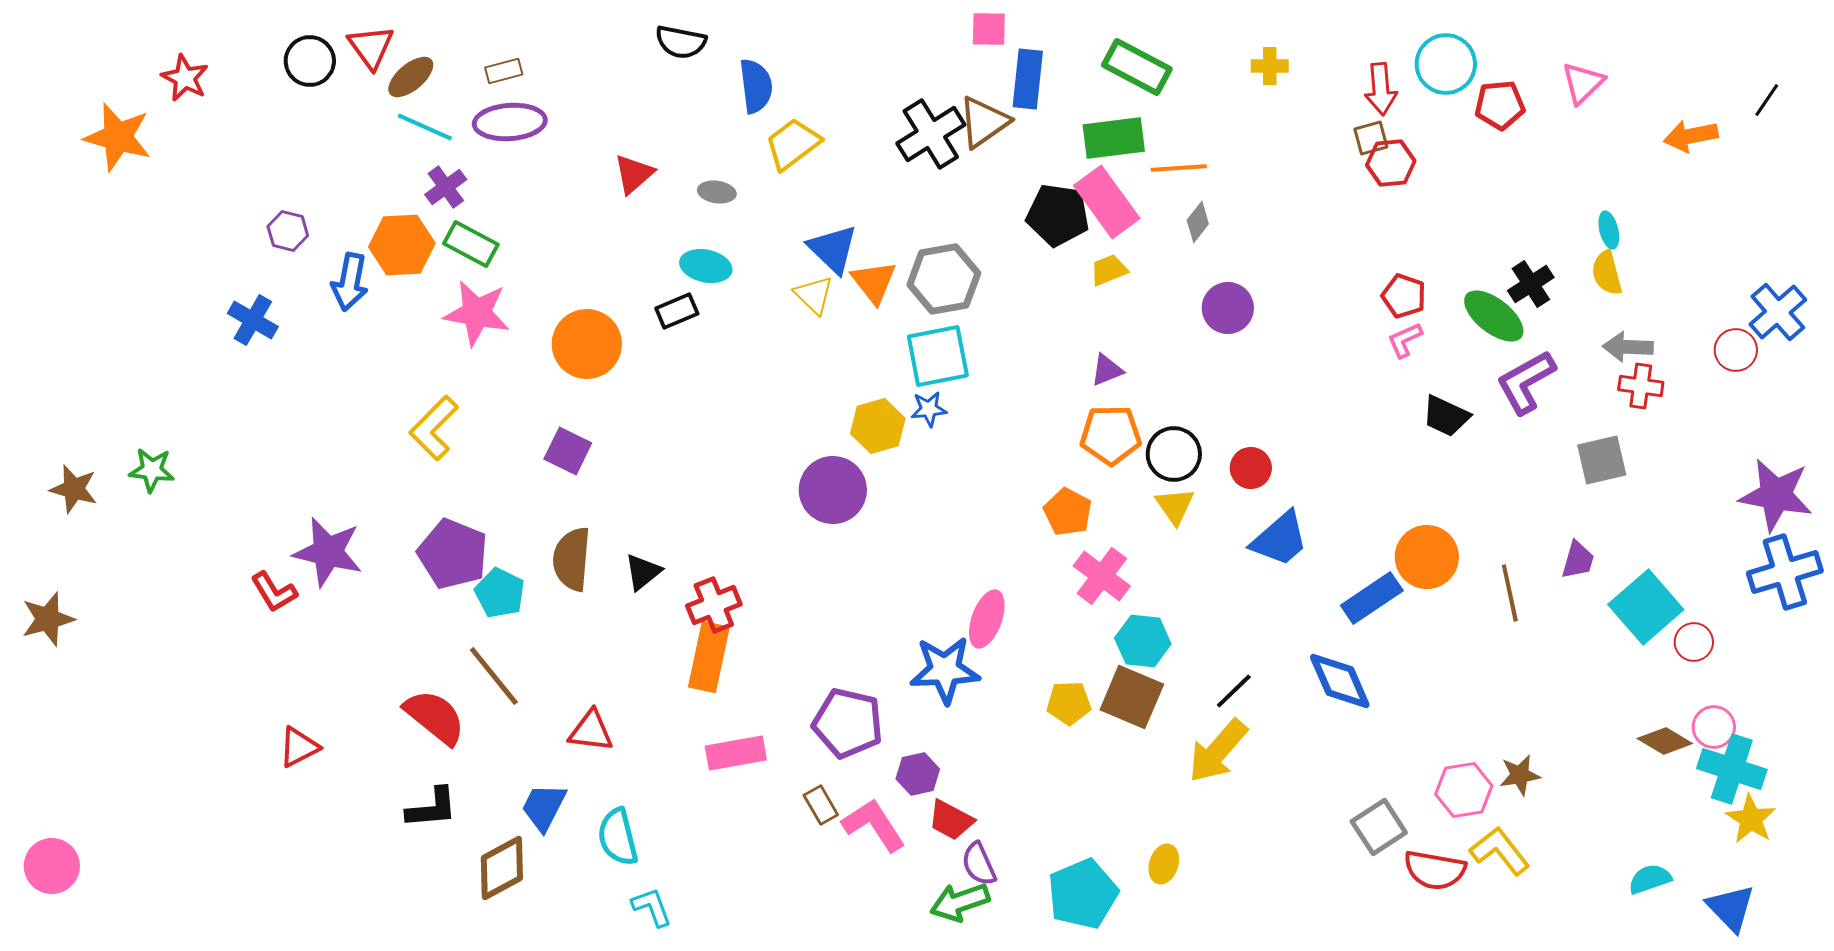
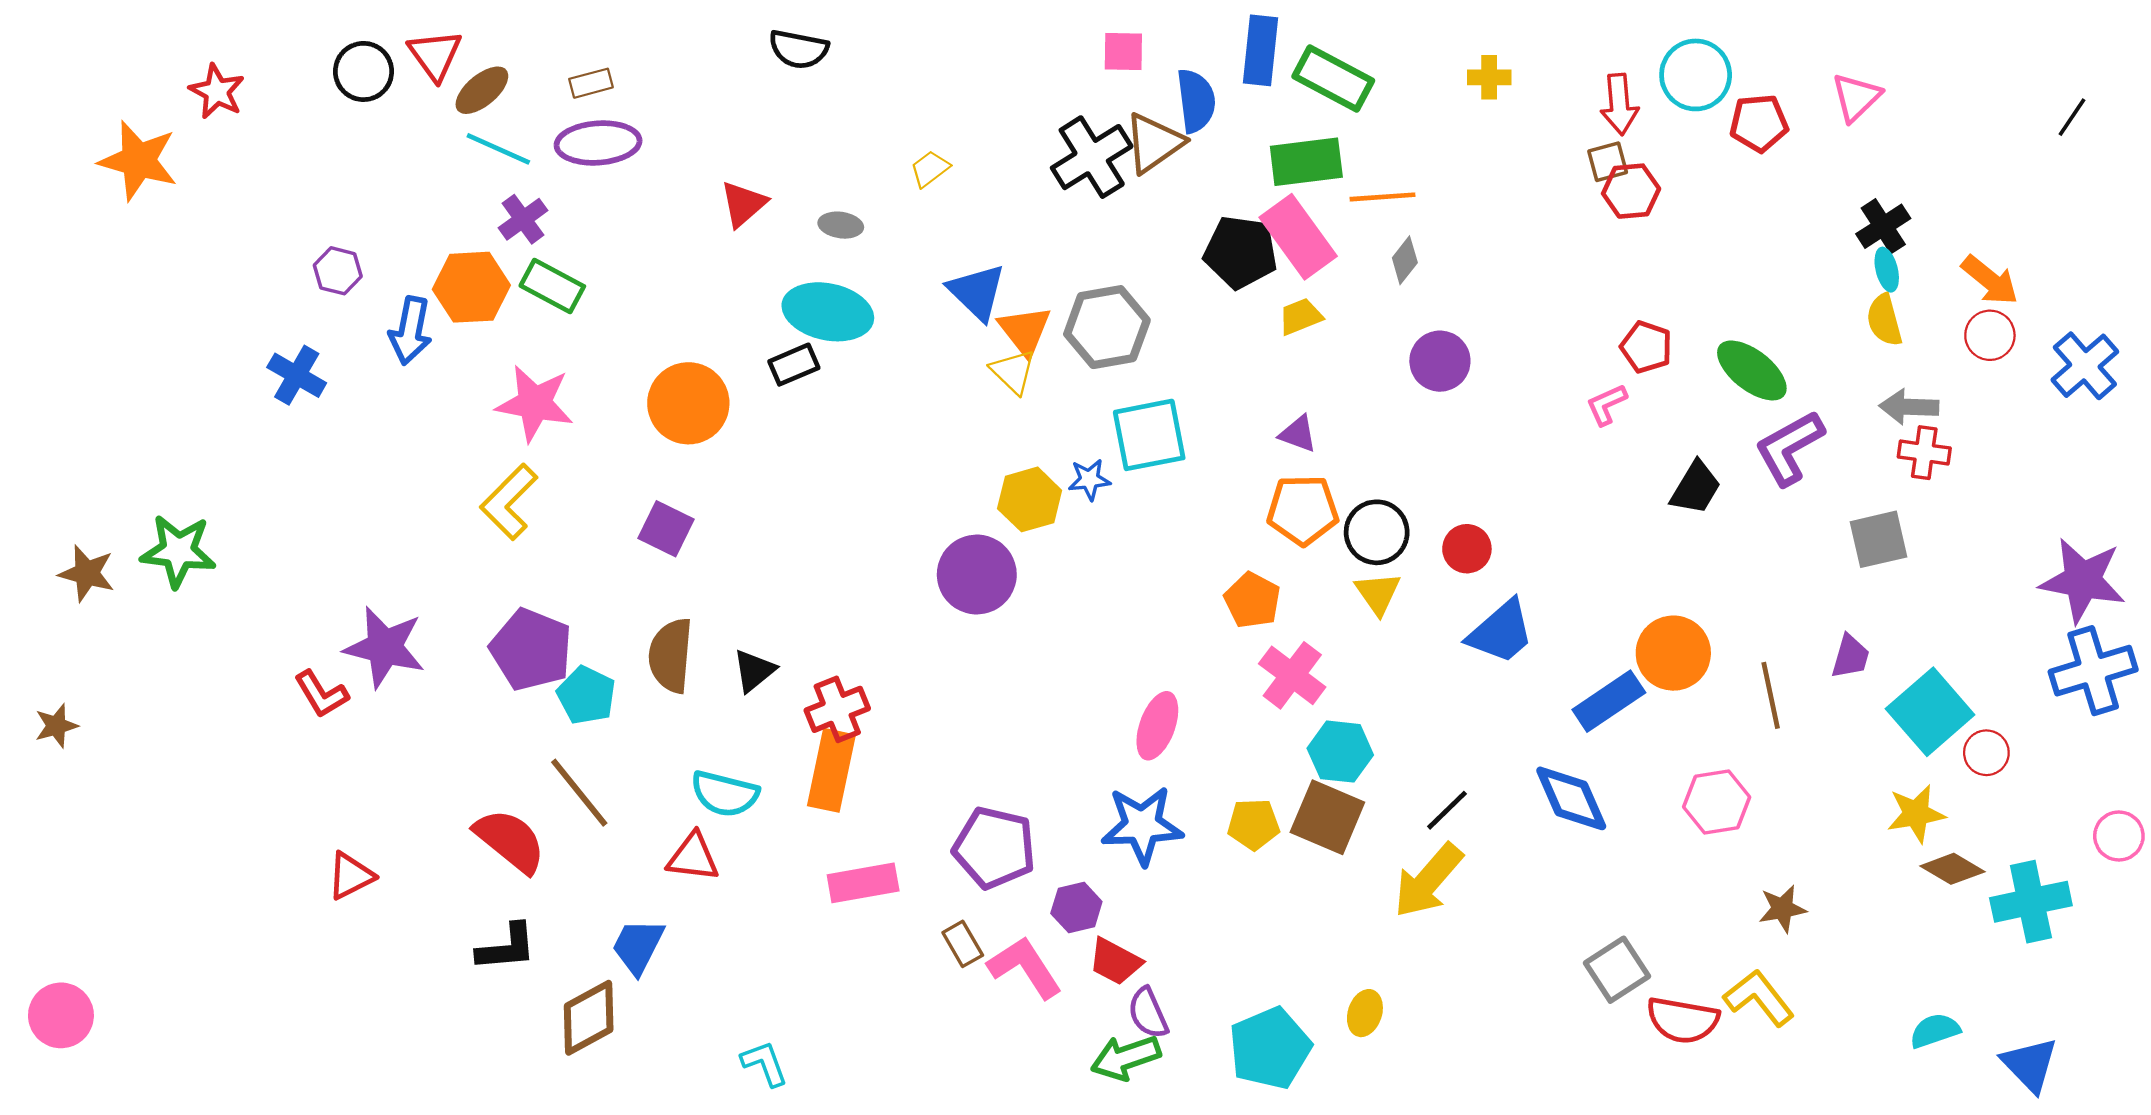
pink square: (989, 29) -> (1123, 52), moved
blue rectangle: (1028, 79) -> (1261, 50), moved
blue semicircle: (756, 86) -> (1196, 101), moved
orange arrow: (1691, 136) -> (1990, 280), moved, turned -130
yellow trapezoid: (793, 144) -> (930, 169), size x0.6
cyan ellipse: (706, 266) -> (828, 312), size x1.5
black cross: (1531, 284) -> (1883, 226), moved
yellow triangle: (814, 295) -> (1013, 372), moved
pink star: (477, 313) -> (535, 403), moved
pink L-shape: (1405, 340) -> (1606, 404), moved
red circle: (1736, 350) -> (1990, 335), moved
cyan square: (938, 356) -> (1149, 435), moved
purple triangle: (1107, 370) -> (1298, 434), turned 42
black trapezoid: (1446, 416) -> (1696, 488), turned -84
green star: (152, 470) -> (178, 551), size x1.4
brown star: (48, 619) -> (56, 726), size x0.7
blue star: (945, 670) -> (1142, 825), moved
pink circle: (1714, 727) -> (2119, 836), moved
cyan cross: (1732, 769) -> (2031, 902), turned -30
pink hexagon: (1464, 790) -> (1717, 802), moved
yellow star: (1751, 819) -> (1916, 814), moved, turned 30
cyan semicircle: (618, 837) -> (725, 794), moved, turned -62

